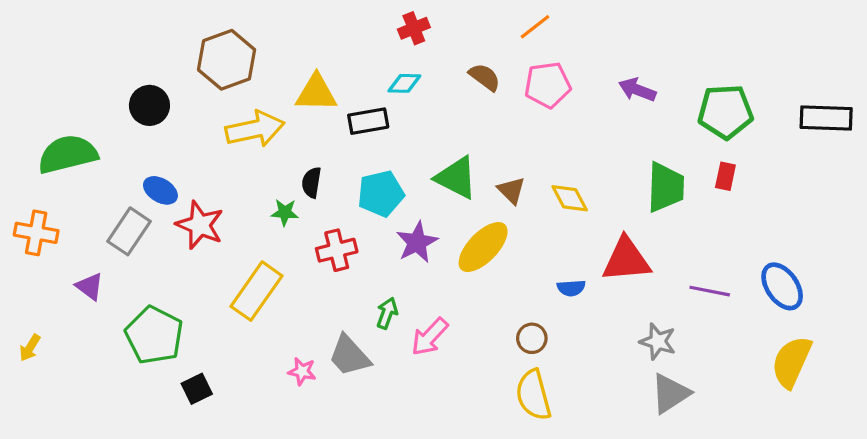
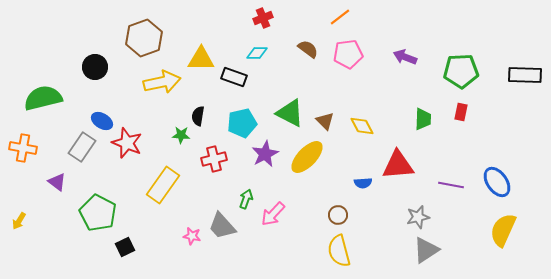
black rectangle: (368, 121) -> (234, 77), turned 30
green trapezoid: (666, 187) -> (423, 119), size x0.7
gray star: (658, 341) -> (418, 217), turned -30

